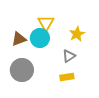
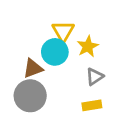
yellow star: (77, 34) -> (88, 46), moved
brown triangle: (19, 39) -> (33, 68), moved

